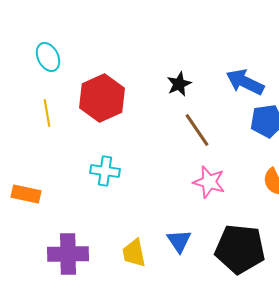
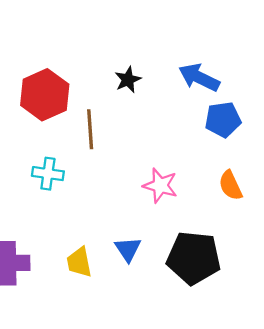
brown line: (197, 130) -> (90, 129), moved, turned 30

